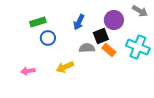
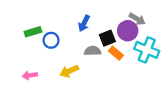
gray arrow: (140, 11) -> (137, 19), moved
purple circle: (114, 20) -> (128, 31), moved
green rectangle: (38, 22) -> (33, 32), moved

